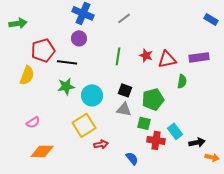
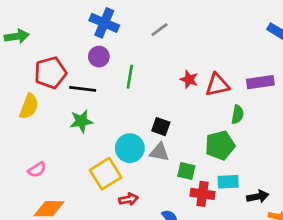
green line: (118, 56) -> (130, 77), moved
cyan circle: (92, 95) -> (130, 148), moved
green pentagon: (153, 99) -> (220, 145), moved
cyan rectangle: (175, 131) -> (228, 182), turned -56

